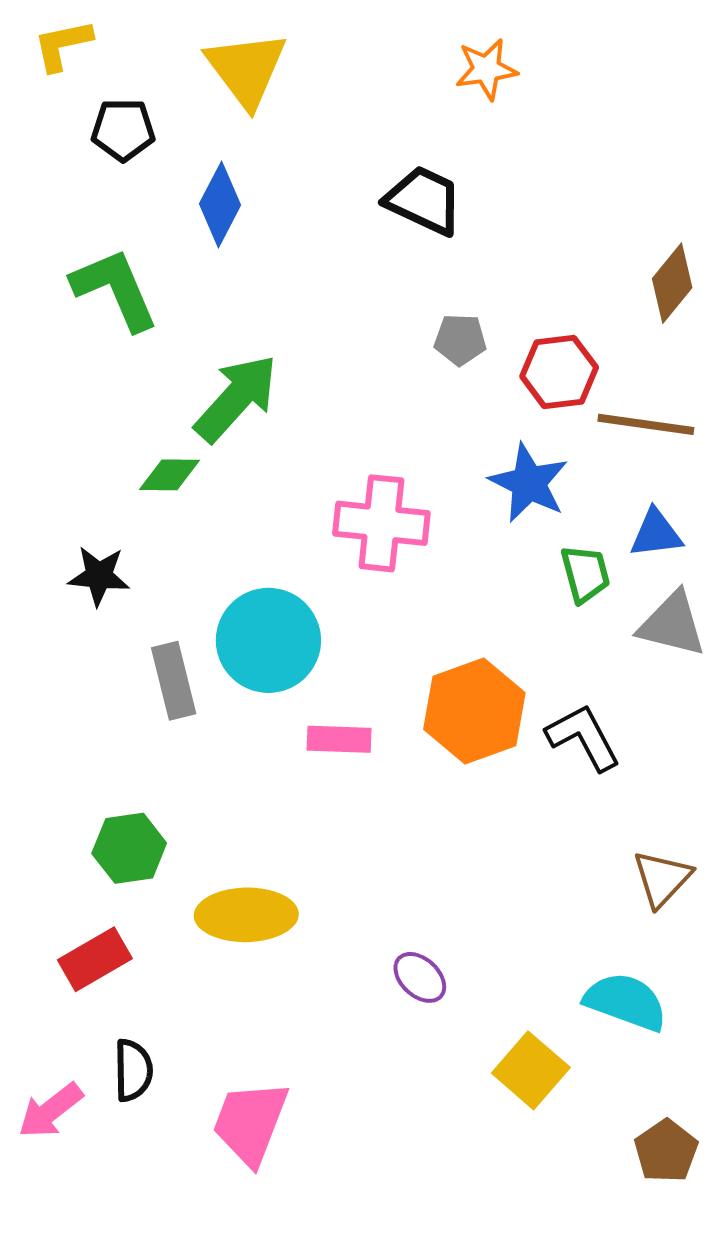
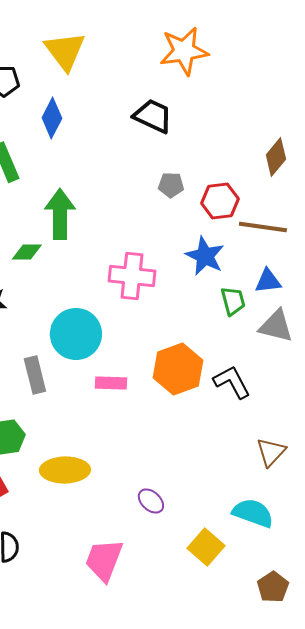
orange star: (486, 69) -> (184, 51), size x1.6
green arrow: (236, 398) -> (60, 214), turned -42
gray rectangle: (174, 681) -> (35, 375), moved
pink trapezoid: (250, 1123) -> (104, 560), moved

